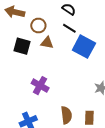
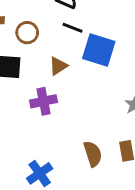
brown triangle: (47, 43) -> (58, 66), moved, turned -32
purple cross: (40, 86) -> (44, 101), moved, turned -30

